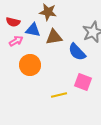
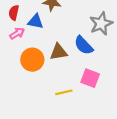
red semicircle: (13, 22) -> (14, 13), turned 88
brown triangle: (54, 37) -> (58, 52), moved

